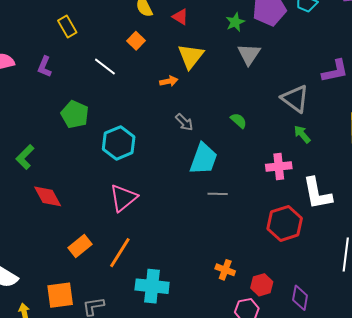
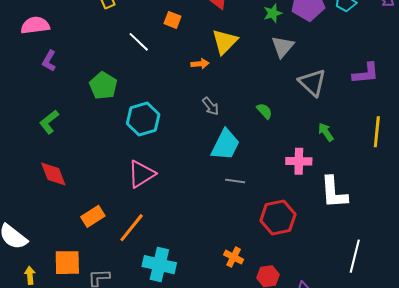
orange square: (136, 41) -> (172, 20), turned -30
purple L-shape: (45, 67) -> (49, 61), moved
gray triangle: (295, 99) -> (312, 83), moved
red diamond: (48, 196) -> (53, 174), moved
red hexagon: (285, 223) -> (278, 218), moved

